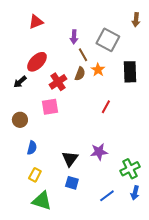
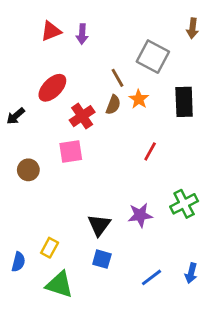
purple arrow: (74, 37) -> (82, 34), moved
black arrow: (20, 82) -> (16, 116), moved
blue semicircle: (32, 148) -> (18, 262), moved
green cross: (130, 169) -> (184, 204), moved

